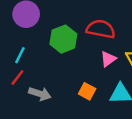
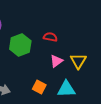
red semicircle: (101, 29) -> (50, 37), size x0.6

